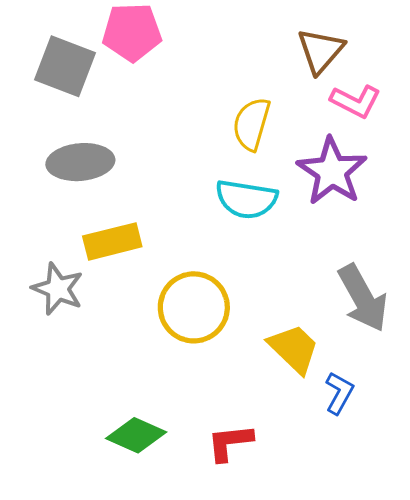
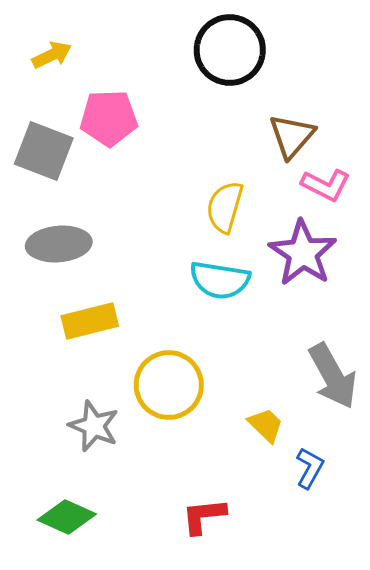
gray star: (58, 289) -> (94, 426), moved
yellow trapezoid: (294, 349) -> (266, 425), size x0.7
green diamond: (136, 435) -> (67, 517), moved

